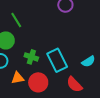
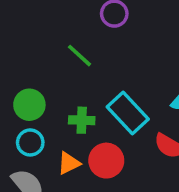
green line: (16, 20) -> (80, 56), moved

